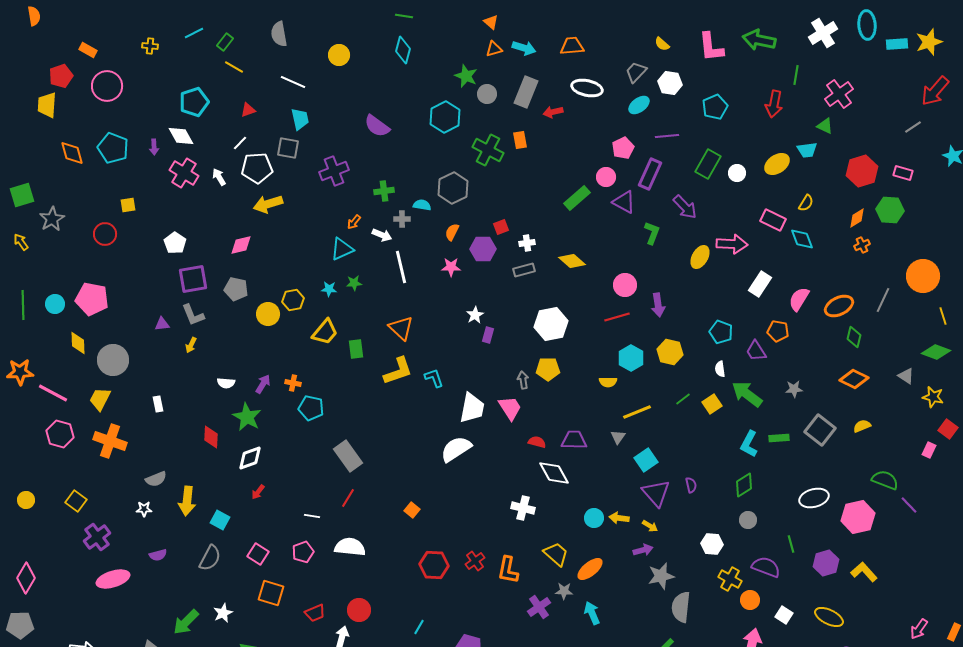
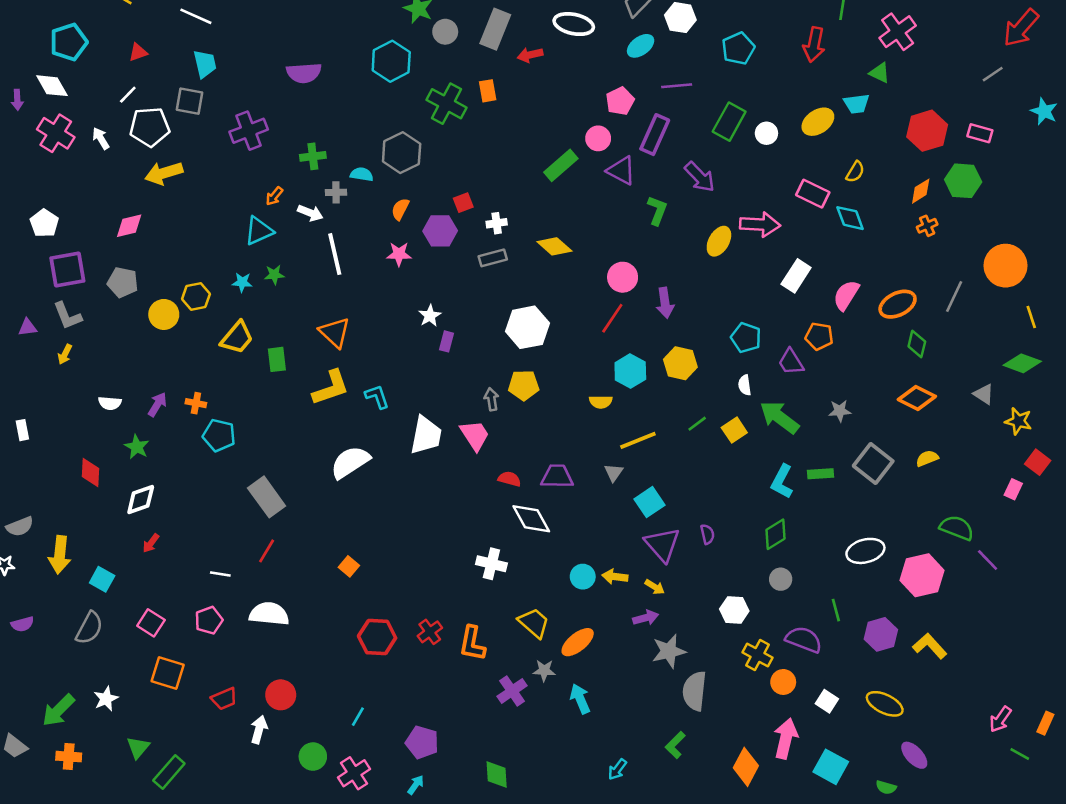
purple semicircle: (377, 126) -> (304, 73), turned -40
red line: (617, 317) -> (612, 318), turned -40
green star: (247, 417) -> (137, 447), size x0.7
white semicircle: (456, 449) -> (350, 462), moved

